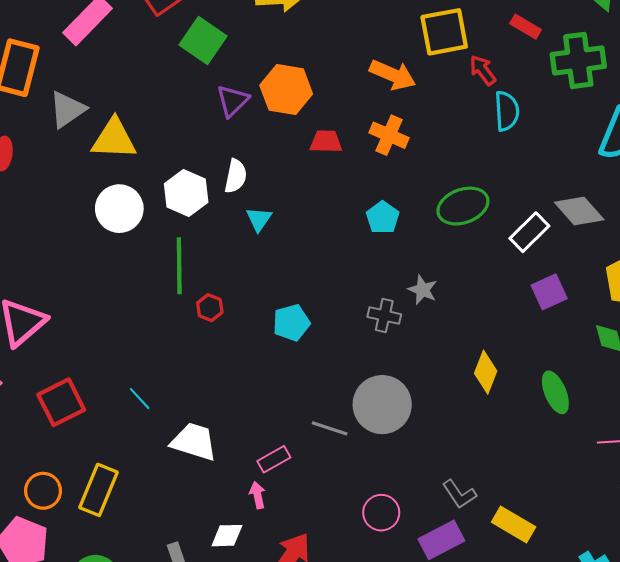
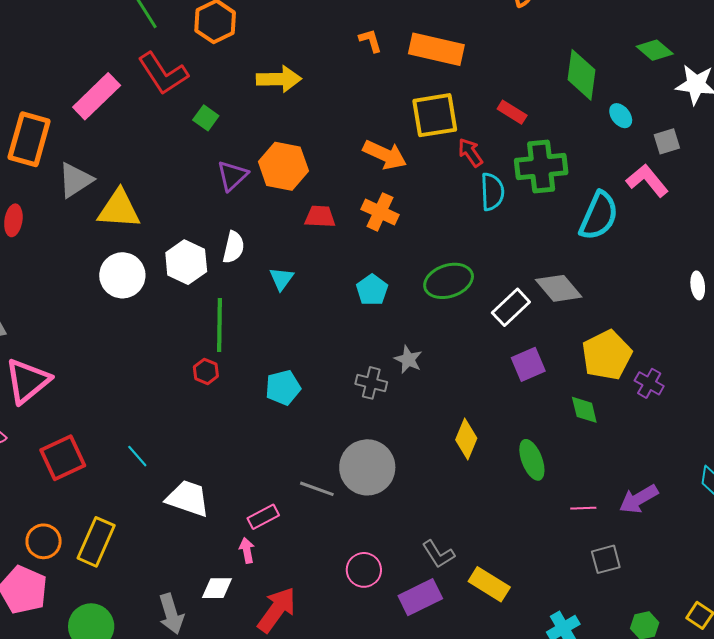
green square: (203, 41) -> (206, 118), size x0.6
green cross: (578, 60) -> (541, 167), moved
cyan triangle: (259, 219) -> (281, 279), moved
green line: (179, 266) -> (219, 325), moved

